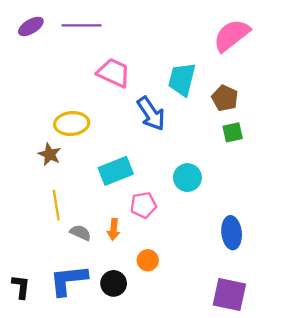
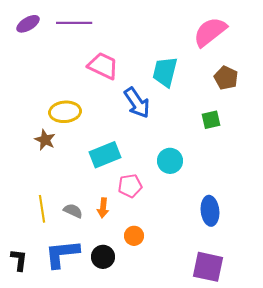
brown pentagon: (225, 98) -> (226, 78), moved
yellow line: (56, 205) -> (42, 209), moved

